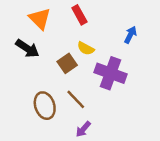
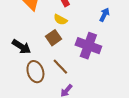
black arrow: (27, 48) -> (21, 47), moved
yellow semicircle: (86, 48) -> (60, 20), moved

